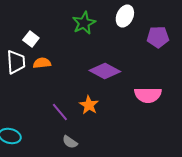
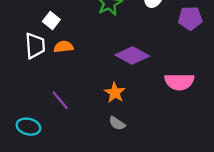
purple line: (60, 112) -> (60, 100), moved
gray semicircle: (70, 142) -> (117, 123), moved

